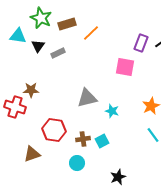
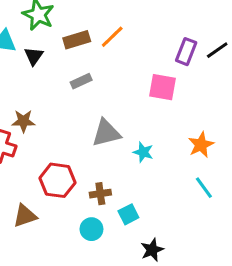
brown rectangle: (67, 24) -> (77, 40), moved
gray rectangle: (58, 53) -> (81, 81), moved
cyan square: (102, 141) -> (128, 214), moved

